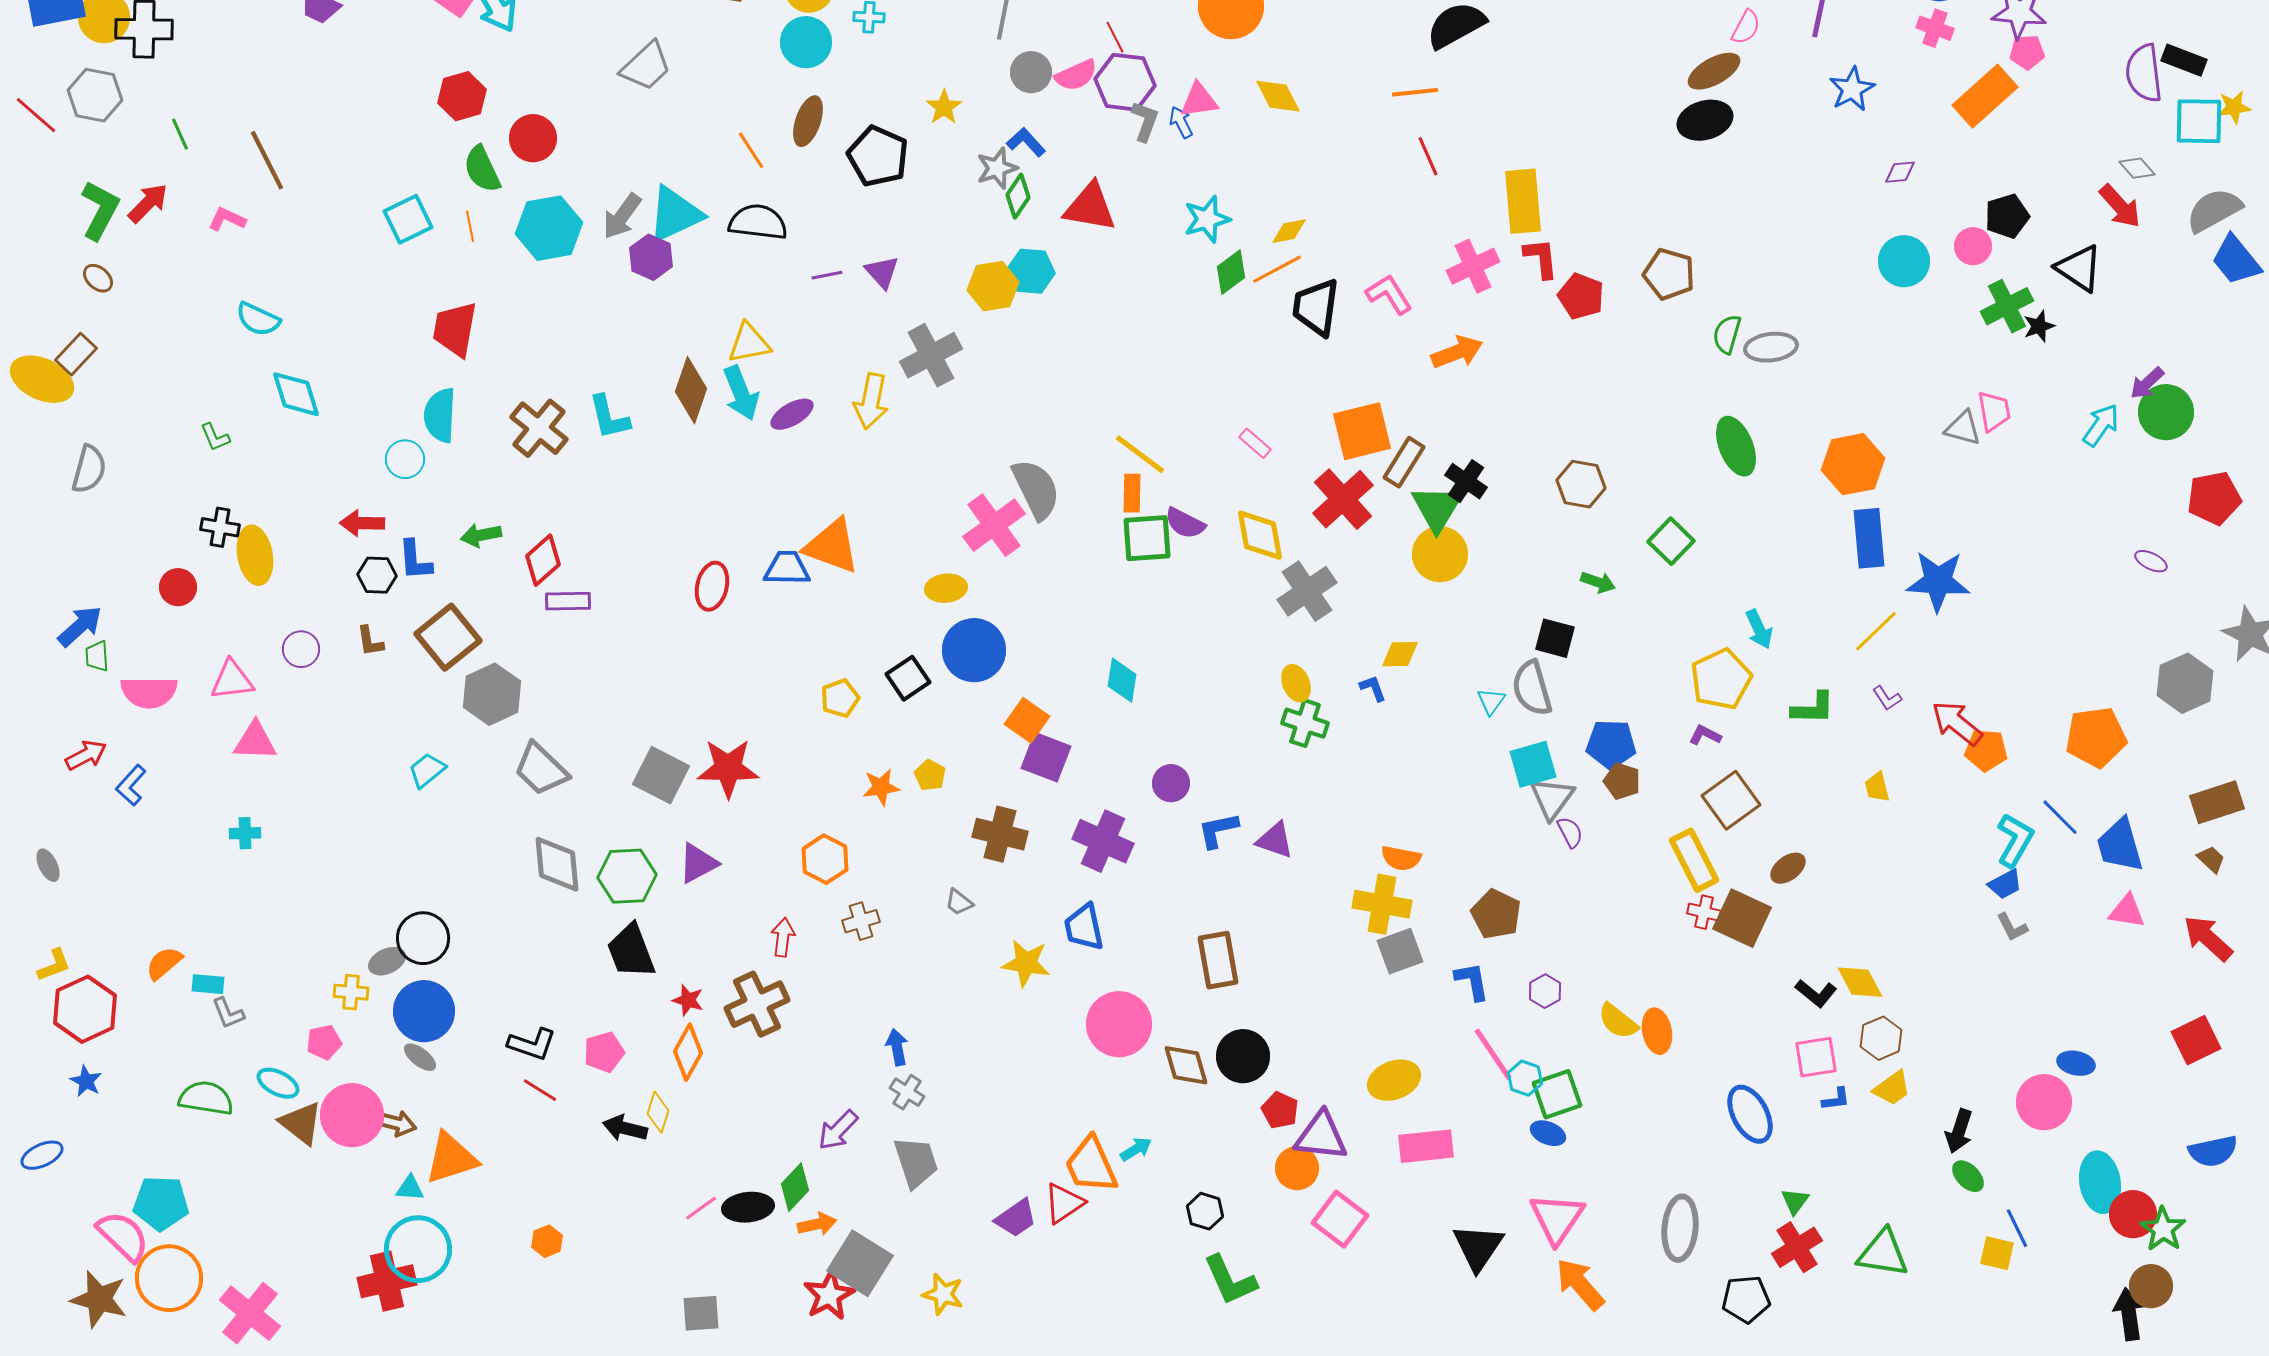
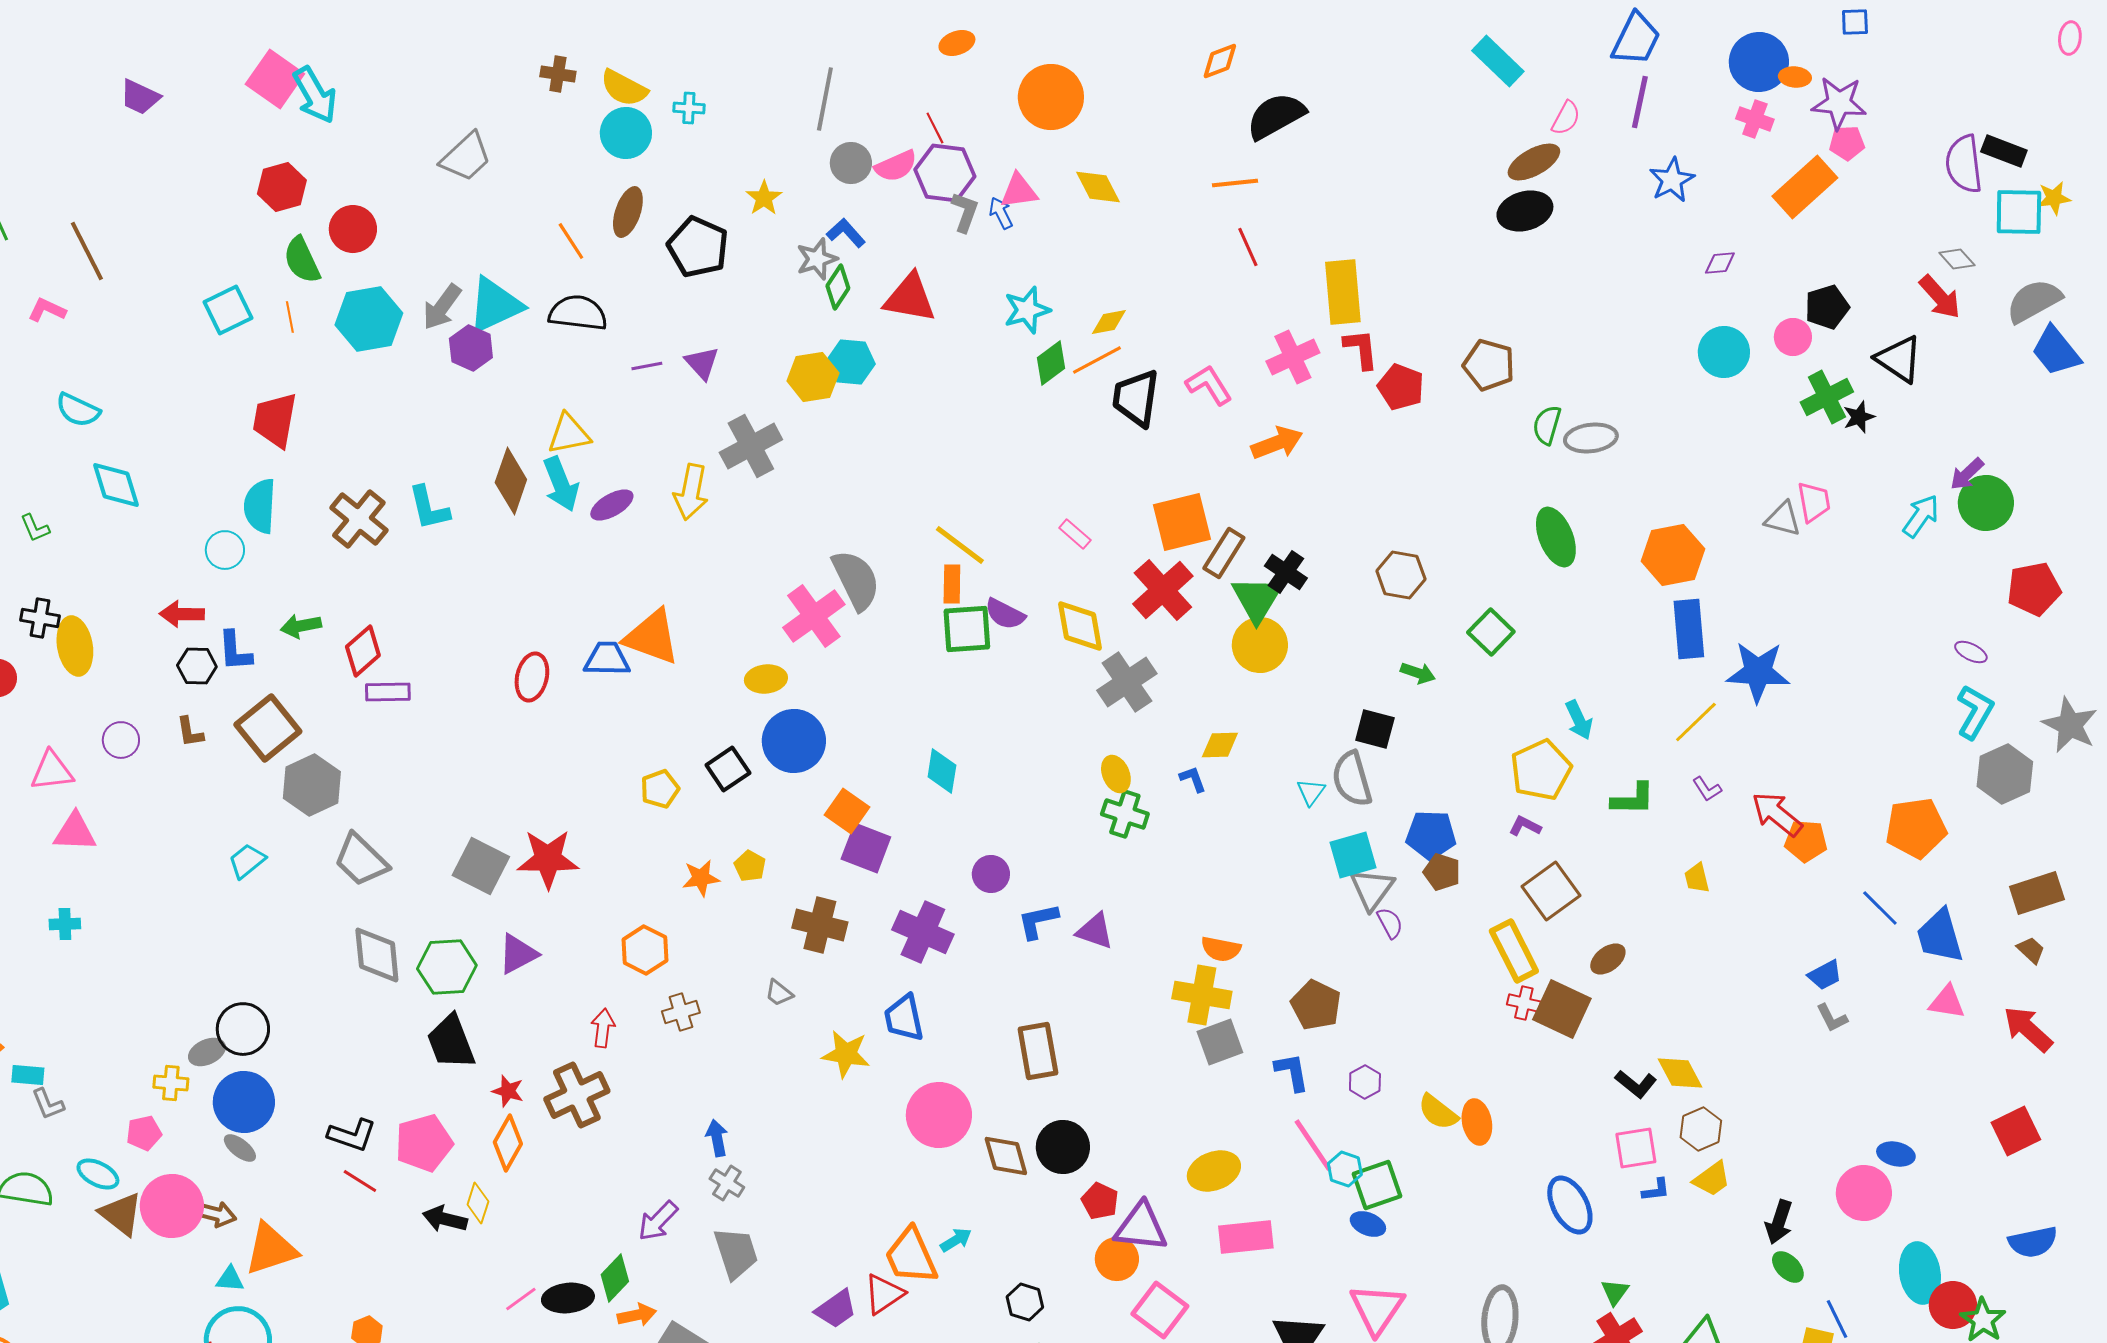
cyan L-shape: (2015, 840) -> (1975, 712), moved
pink pentagon: (604, 1052) -> (424, 1143), size x1.4

